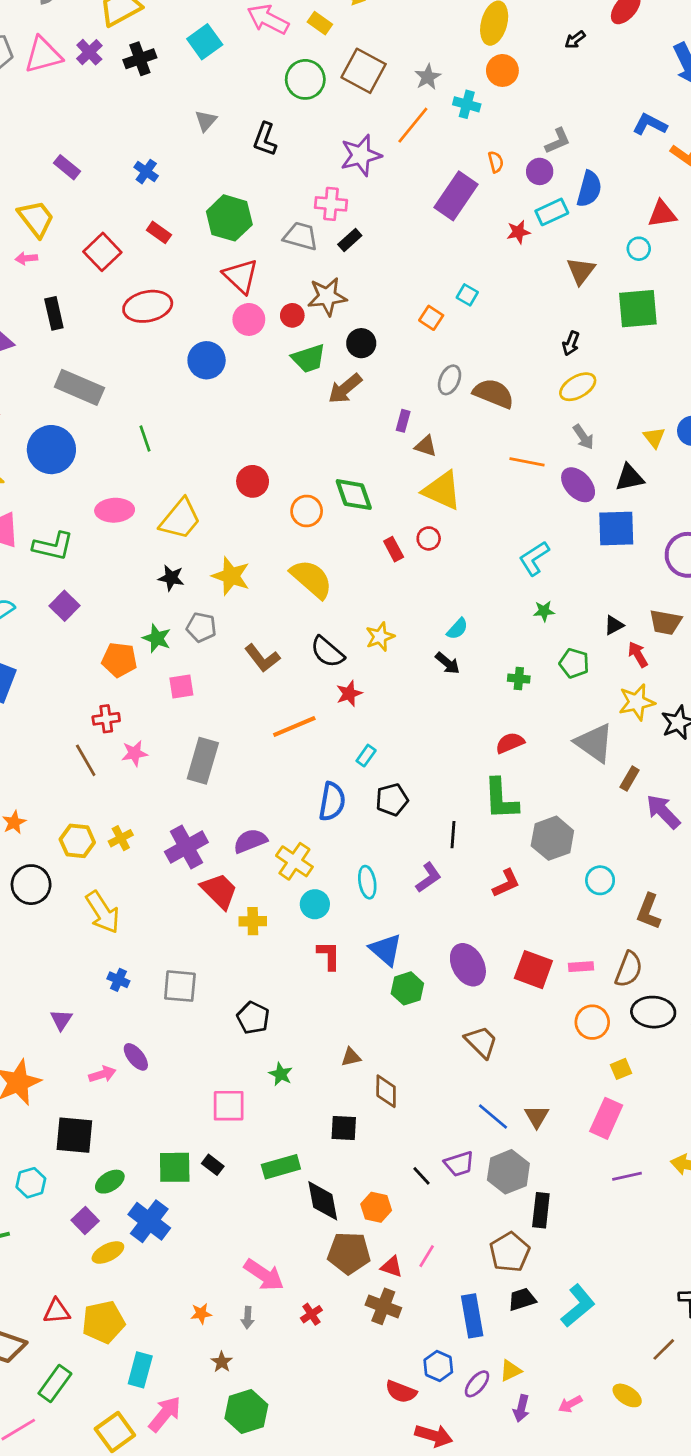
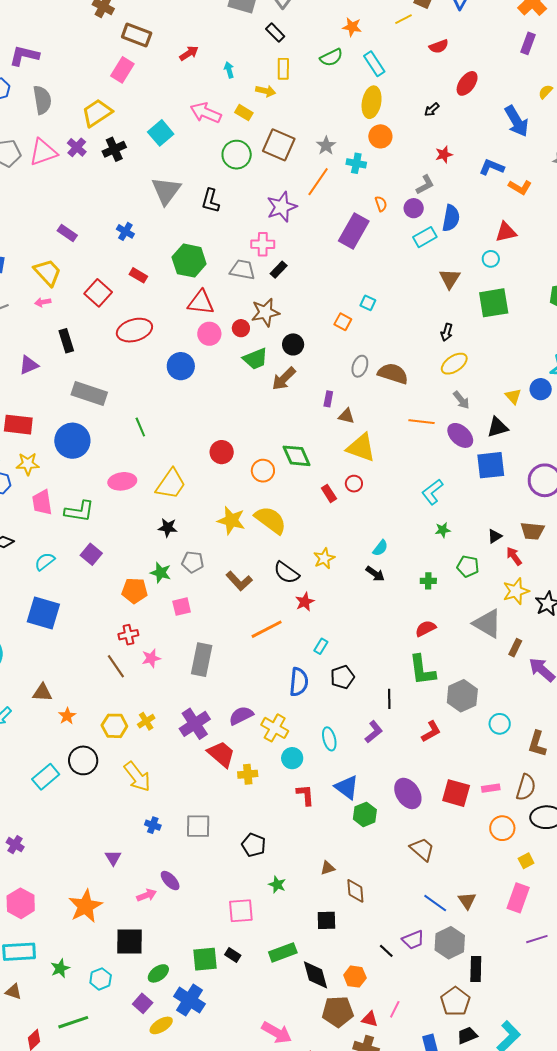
gray triangle: (206, 121) -> (166, 191), size x1.8
red star: (518, 232) -> (444, 154), moved
red triangle: (241, 276) -> (201, 302), turned -32
yellow star: (231, 576) -> (231, 520), moved

